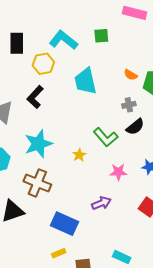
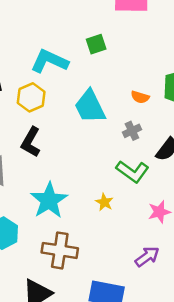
orange semicircle: (131, 75) -> (140, 97), moved
gray cross: (129, 105) -> (132, 131), moved

